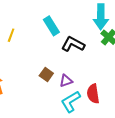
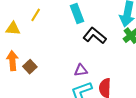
brown square: (46, 74) -> (30, 67), moved

